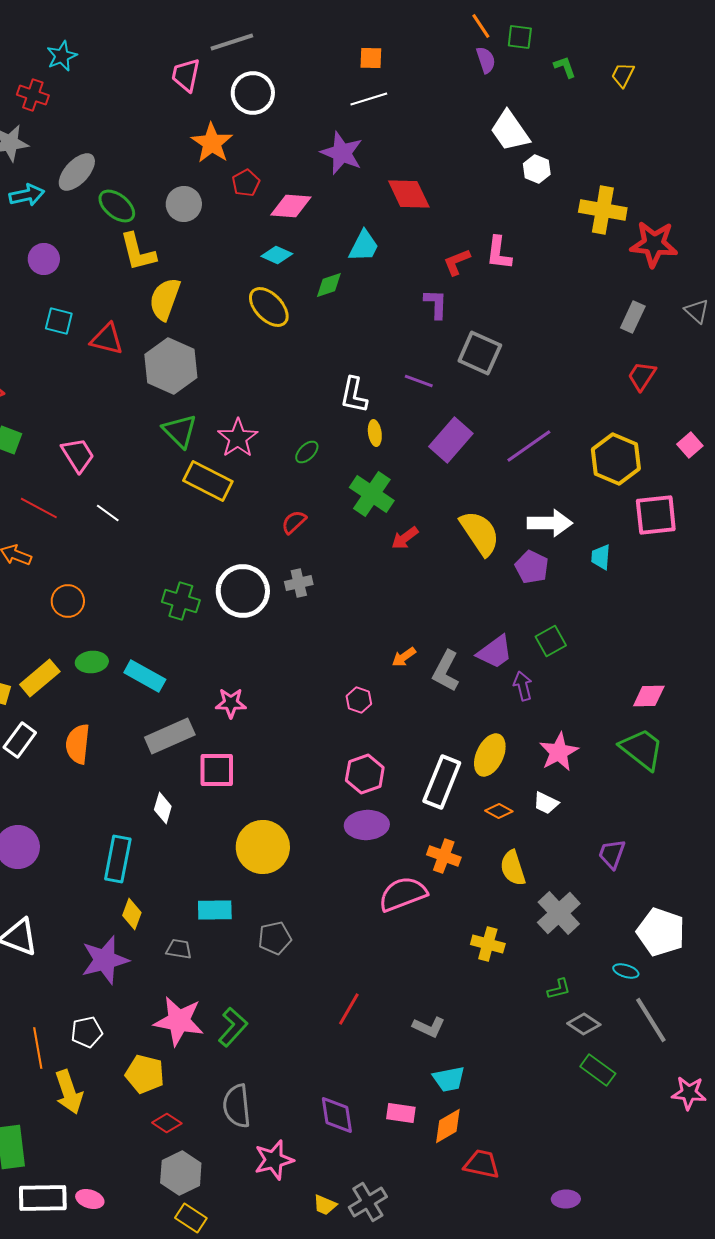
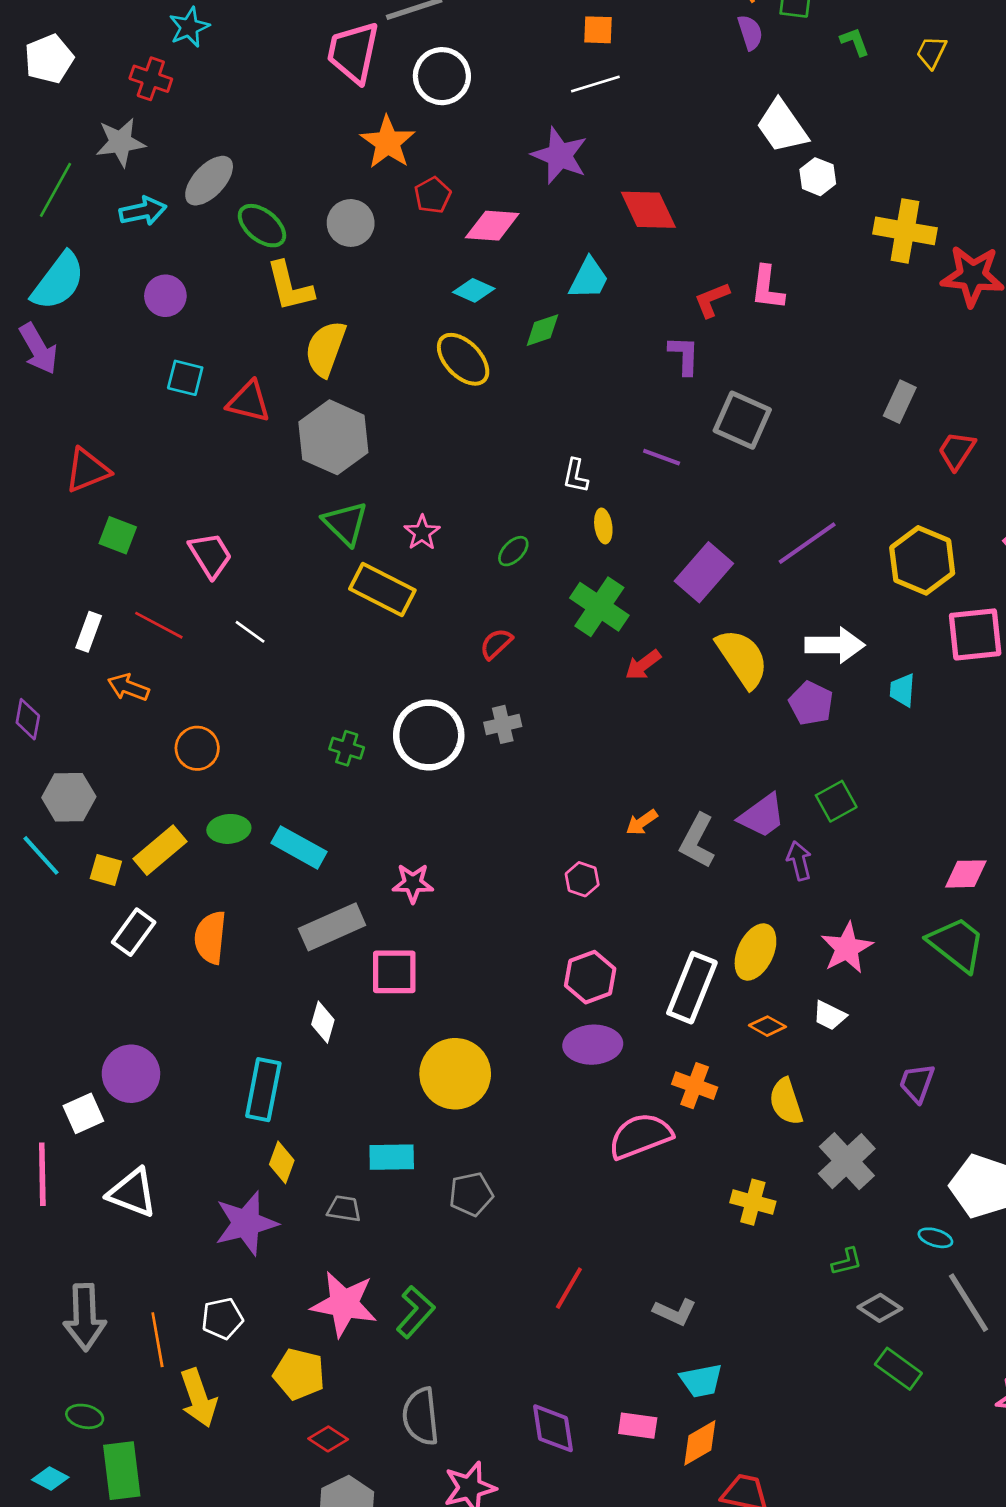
pink trapezoid: (186, 75) -> (353, 52), size x1.4
gray rectangle: (633, 317) -> (900, 402), moved
white L-shape: (354, 395) -> (576, 476), size x0.7
pink star: (238, 438) -> (422, 533), size x0.7
purple rectangle: (451, 440) -> (704, 572), moved
green cross: (181, 601) -> (347, 748), size x0.7

